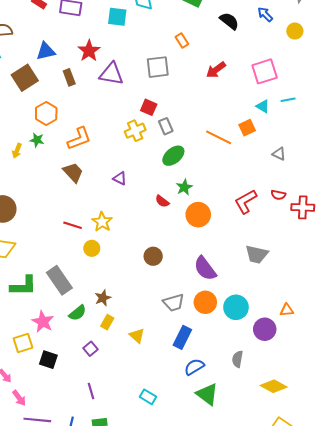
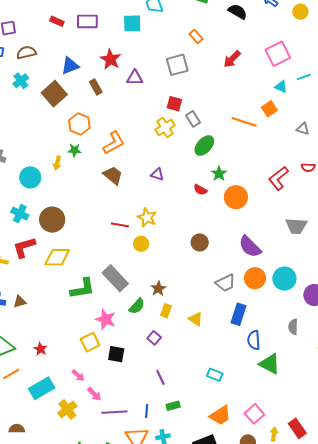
purple triangle: (111, 74) -> (135, 78), size x0.7
blue semicircle: (194, 367) -> (254, 340), turned -54

